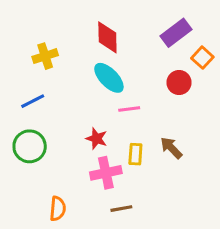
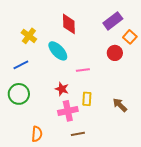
yellow cross: (45, 56) -> (29, 36), turned -35
cyan ellipse: (109, 78) -> (58, 51), moved
brown arrow: (171, 148) -> (120, 105), moved

